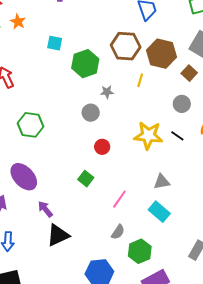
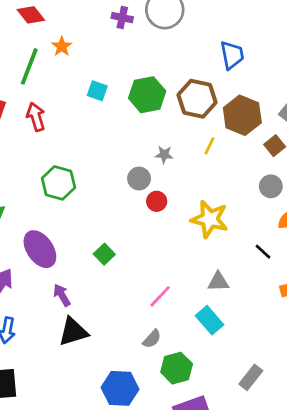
cyan square: (55, 43) -> (97, 91), moved
green hexagon: (85, 64) -> (147, 95), moved
gray circle: (182, 104) -> (271, 186), moved
black line: (177, 136) -> (263, 252), moved
red circle: (102, 147) -> (157, 201), moved
green square: (86, 179) -> (104, 254), moved

